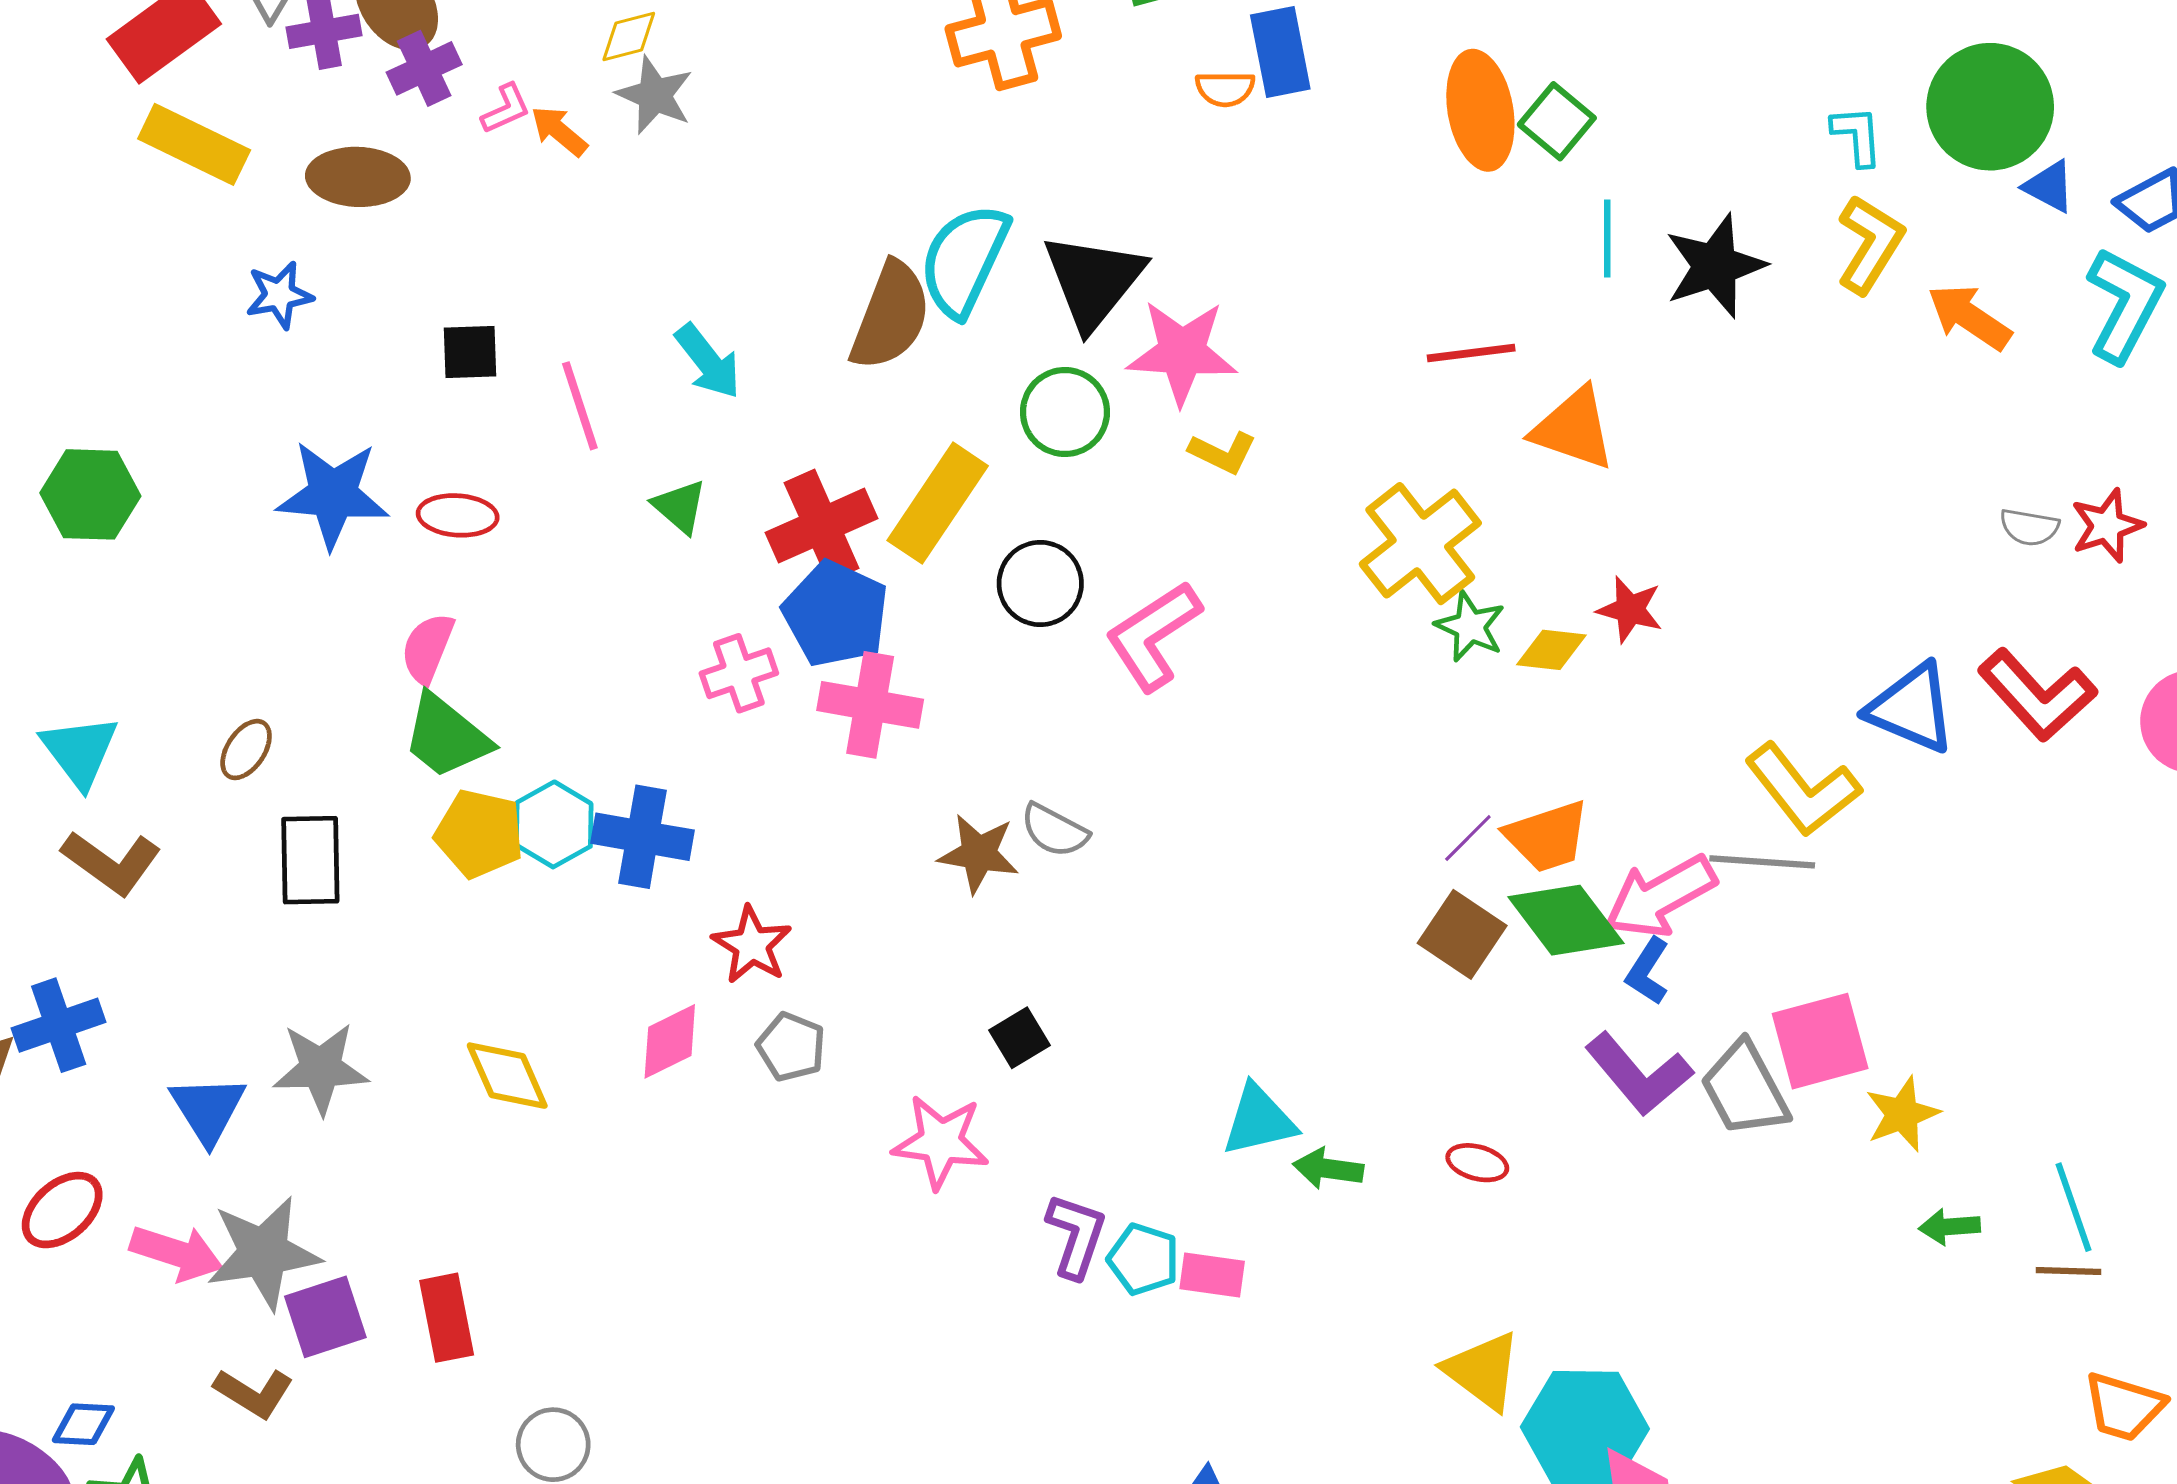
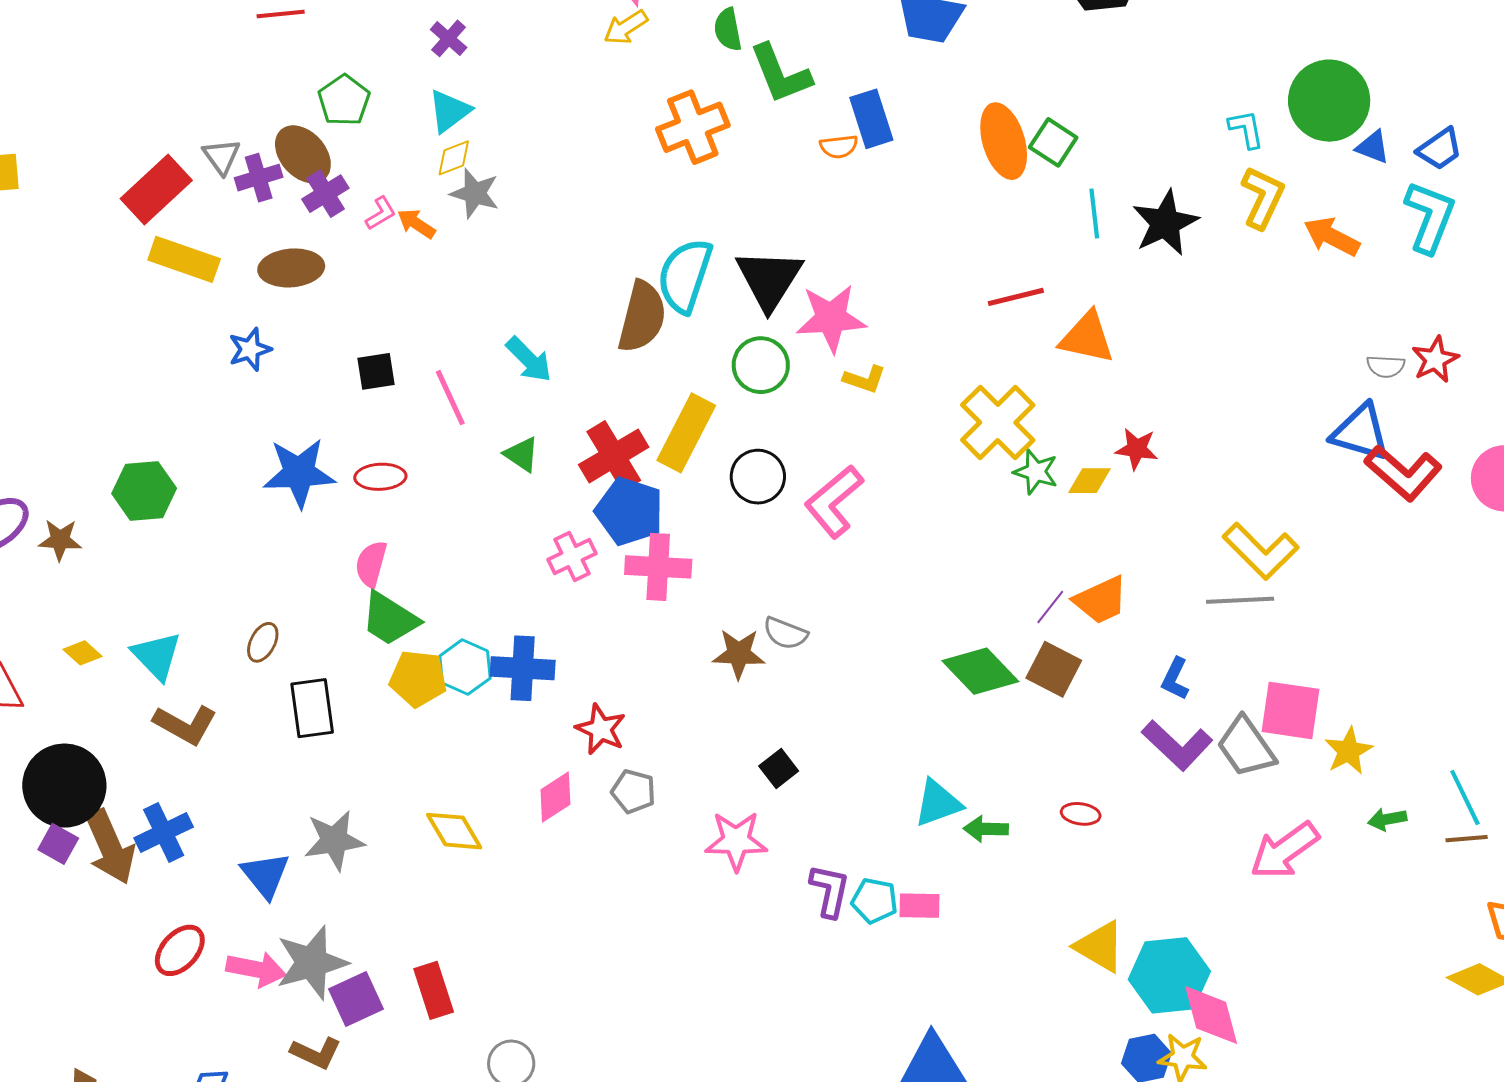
blue triangle: (1912, 708) -> (1360, 432), moved
pink arrow: (1660, 896) -> (1284, 851), moved
green diamond: (1566, 920) -> (980, 671), moved
pink square: (1820, 1041) -> (1291, 710), turned 30

